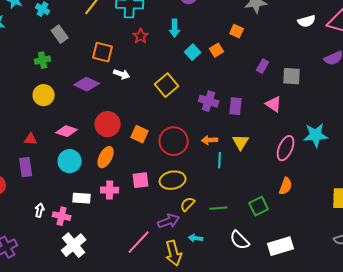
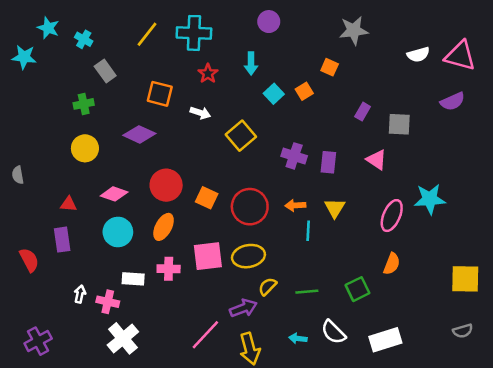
white arrow: (122, 74) -> (200, 113), moved
pink square: (141, 180) -> (208, 256), size x1.4
cyan arrow: (196, 238) -> (298, 338), moved

